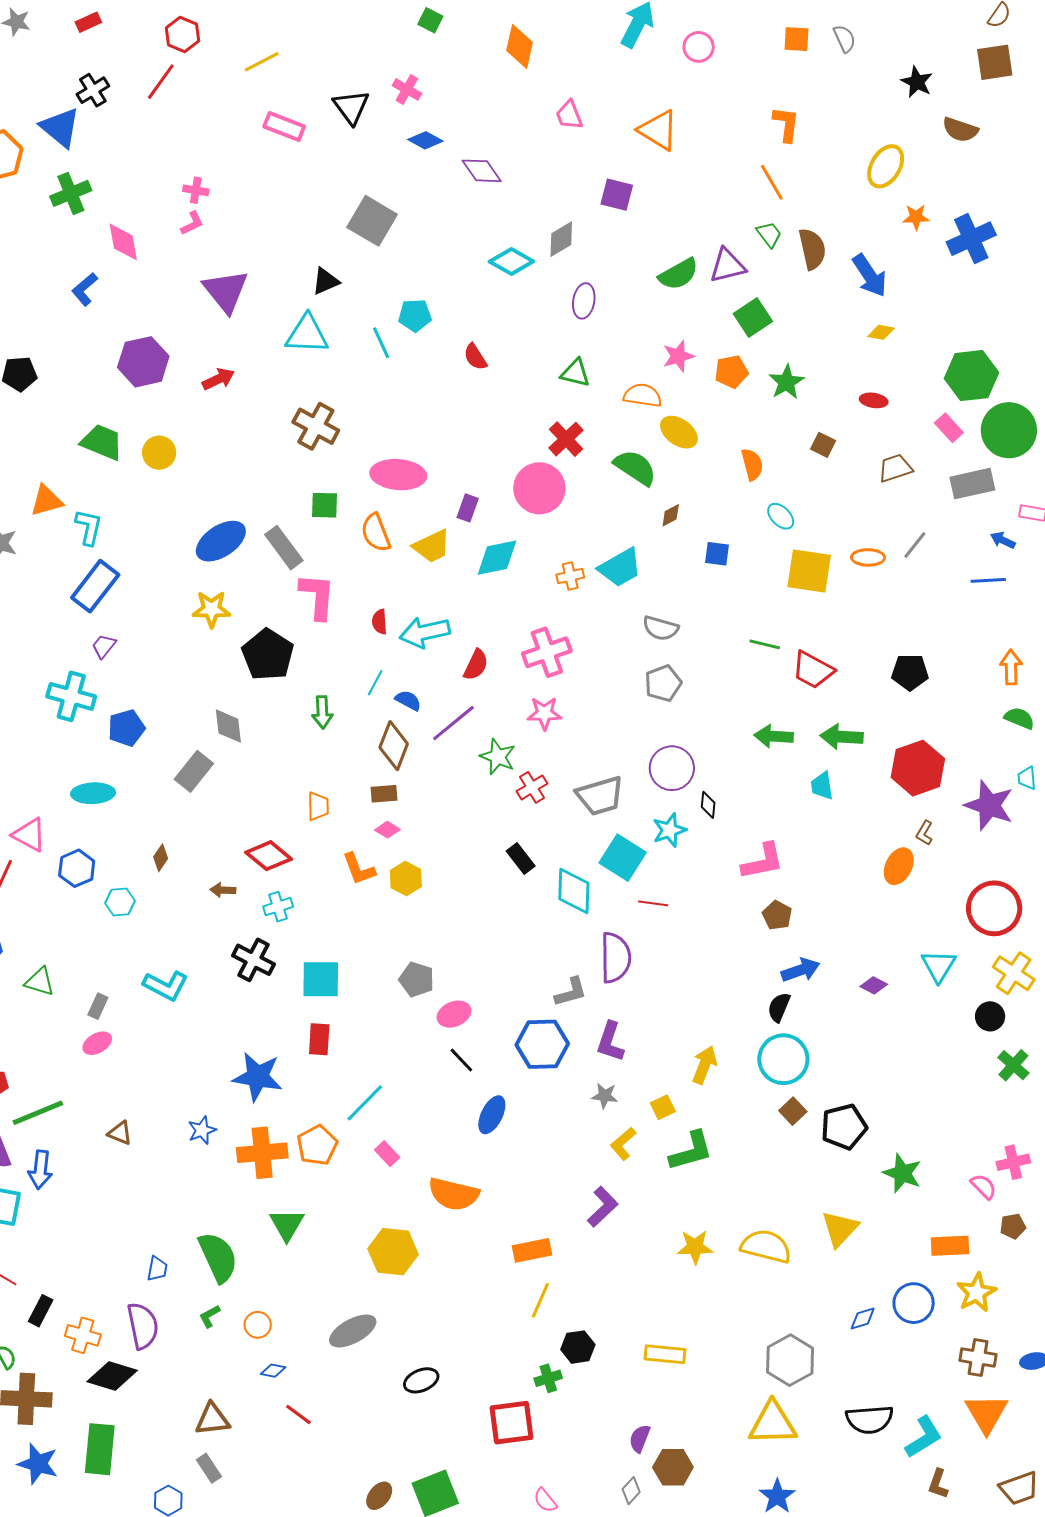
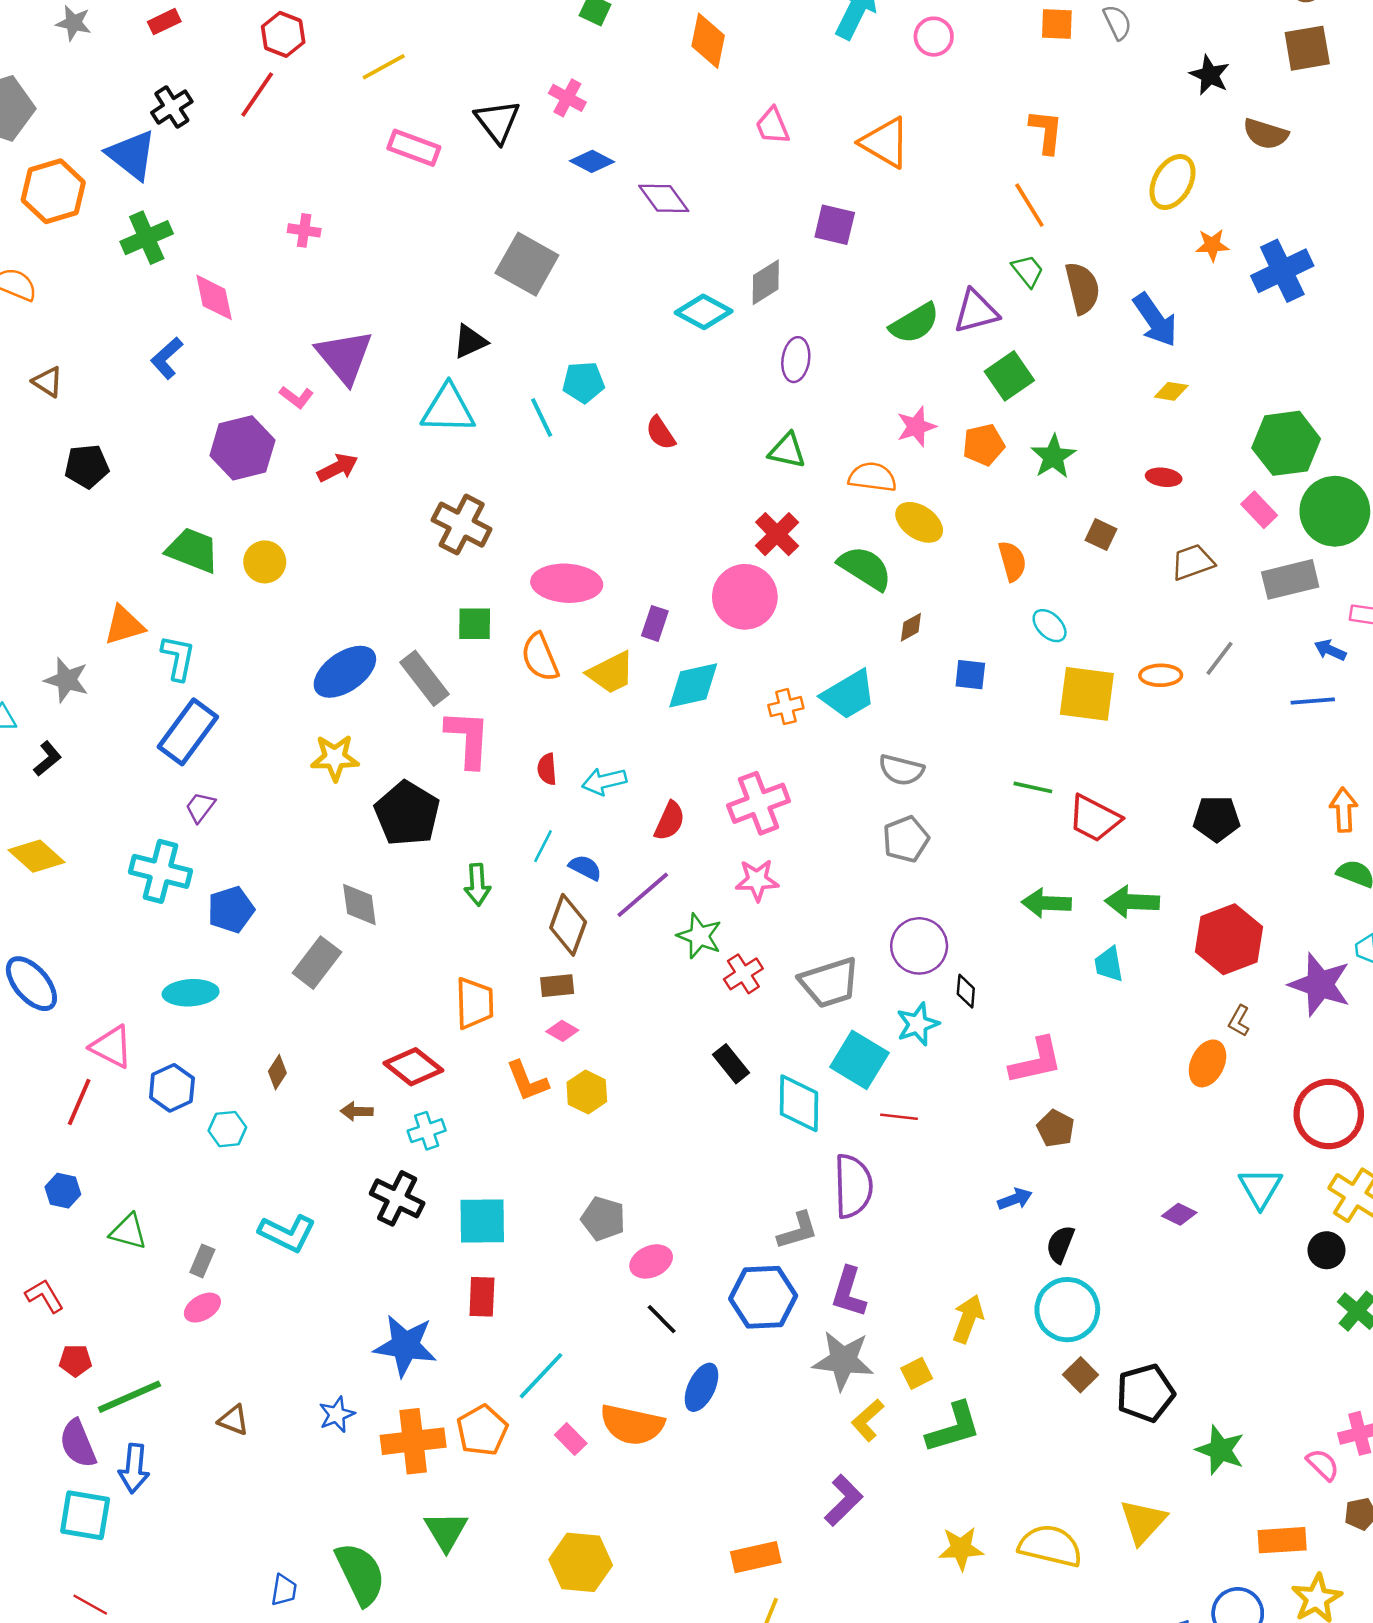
pink L-shape: (192, 223) -> (296, 397), moved, turned 64
cyan arrow: (425, 632) -> (604, 781), size x0.7
orange trapezoid: (318, 806) -> (475, 1003), size x1.4
blue arrow: (801, 970) -> (1015, 1199), moved, size x0.7
gray star: (605, 1096) -> (843, 1360), size x1.8
orange semicircle: (454, 1194) -> (632, 1425), moved

